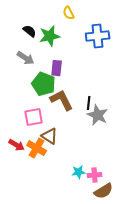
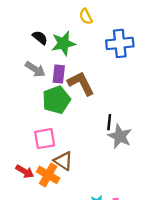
purple rectangle: (57, 68) -> (59, 74), moved
green pentagon: (44, 84) -> (56, 100), turned 30
brown L-shape: (62, 100) -> (81, 83), moved

